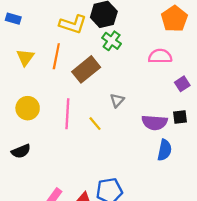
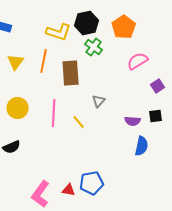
orange pentagon: (174, 19) -> (124, 27), moved
pink semicircle: (160, 56) -> (138, 61), turned -30
brown rectangle: (86, 69) -> (71, 73), turned -55
purple semicircle: (155, 122) -> (133, 121), size x0.7

